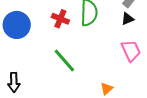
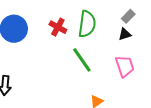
green line: (64, 61) -> (82, 60), moved

